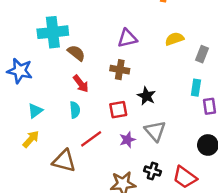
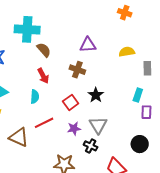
gray rectangle: (202, 54) -> (147, 68), turned -32
red square: (118, 110) -> (71, 102), turned -35
black cross: (152, 171) -> (91, 146), moved

